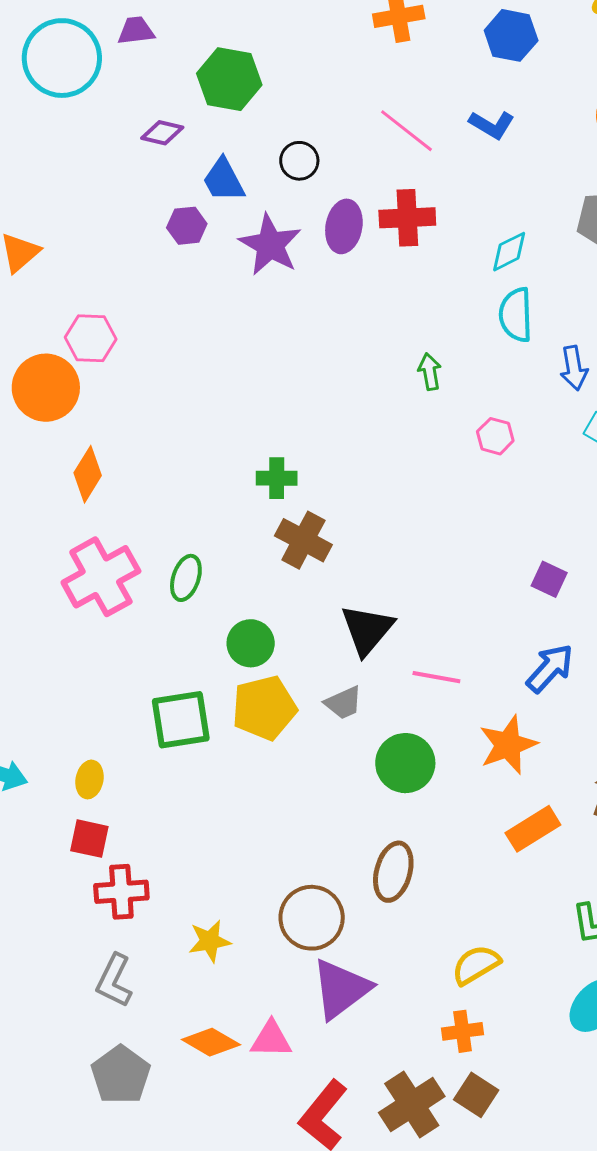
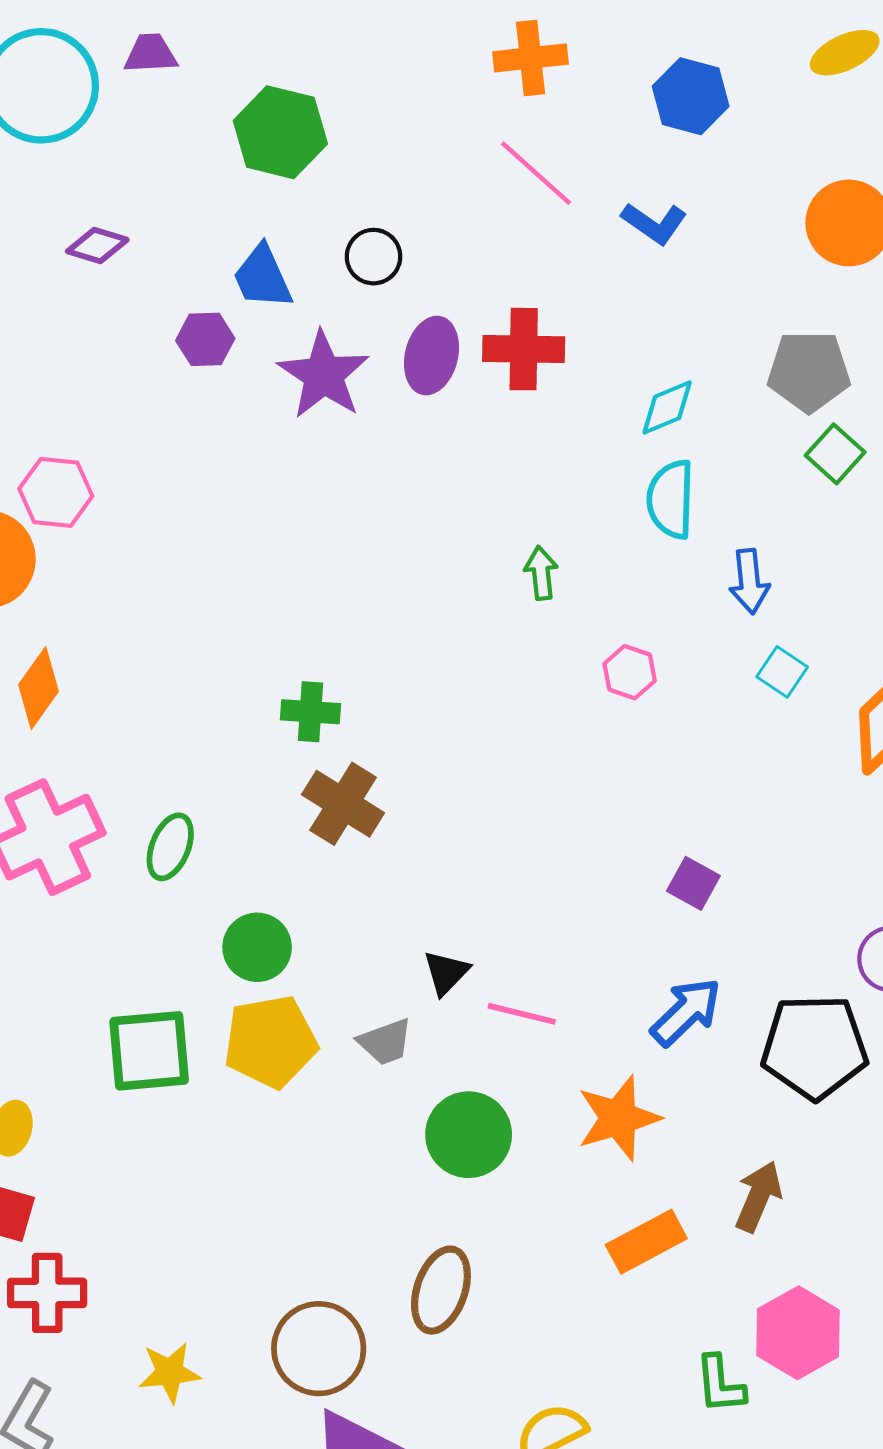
pink line: (406, 131) -> (536, 173), moved
purple diamond: (162, 133) -> (97, 245), moved
black triangle: (367, 630) -> (446, 973), moved, size x0.6

